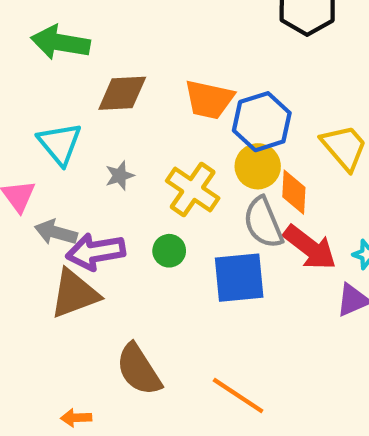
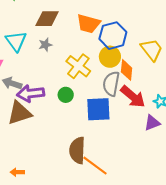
gray star: (120, 176) -> (45, 45), moved
gray semicircle: (263, 223) -> (111, 84), turned 30
brown semicircle: (139, 369) -> (77, 150), moved, turned 32

